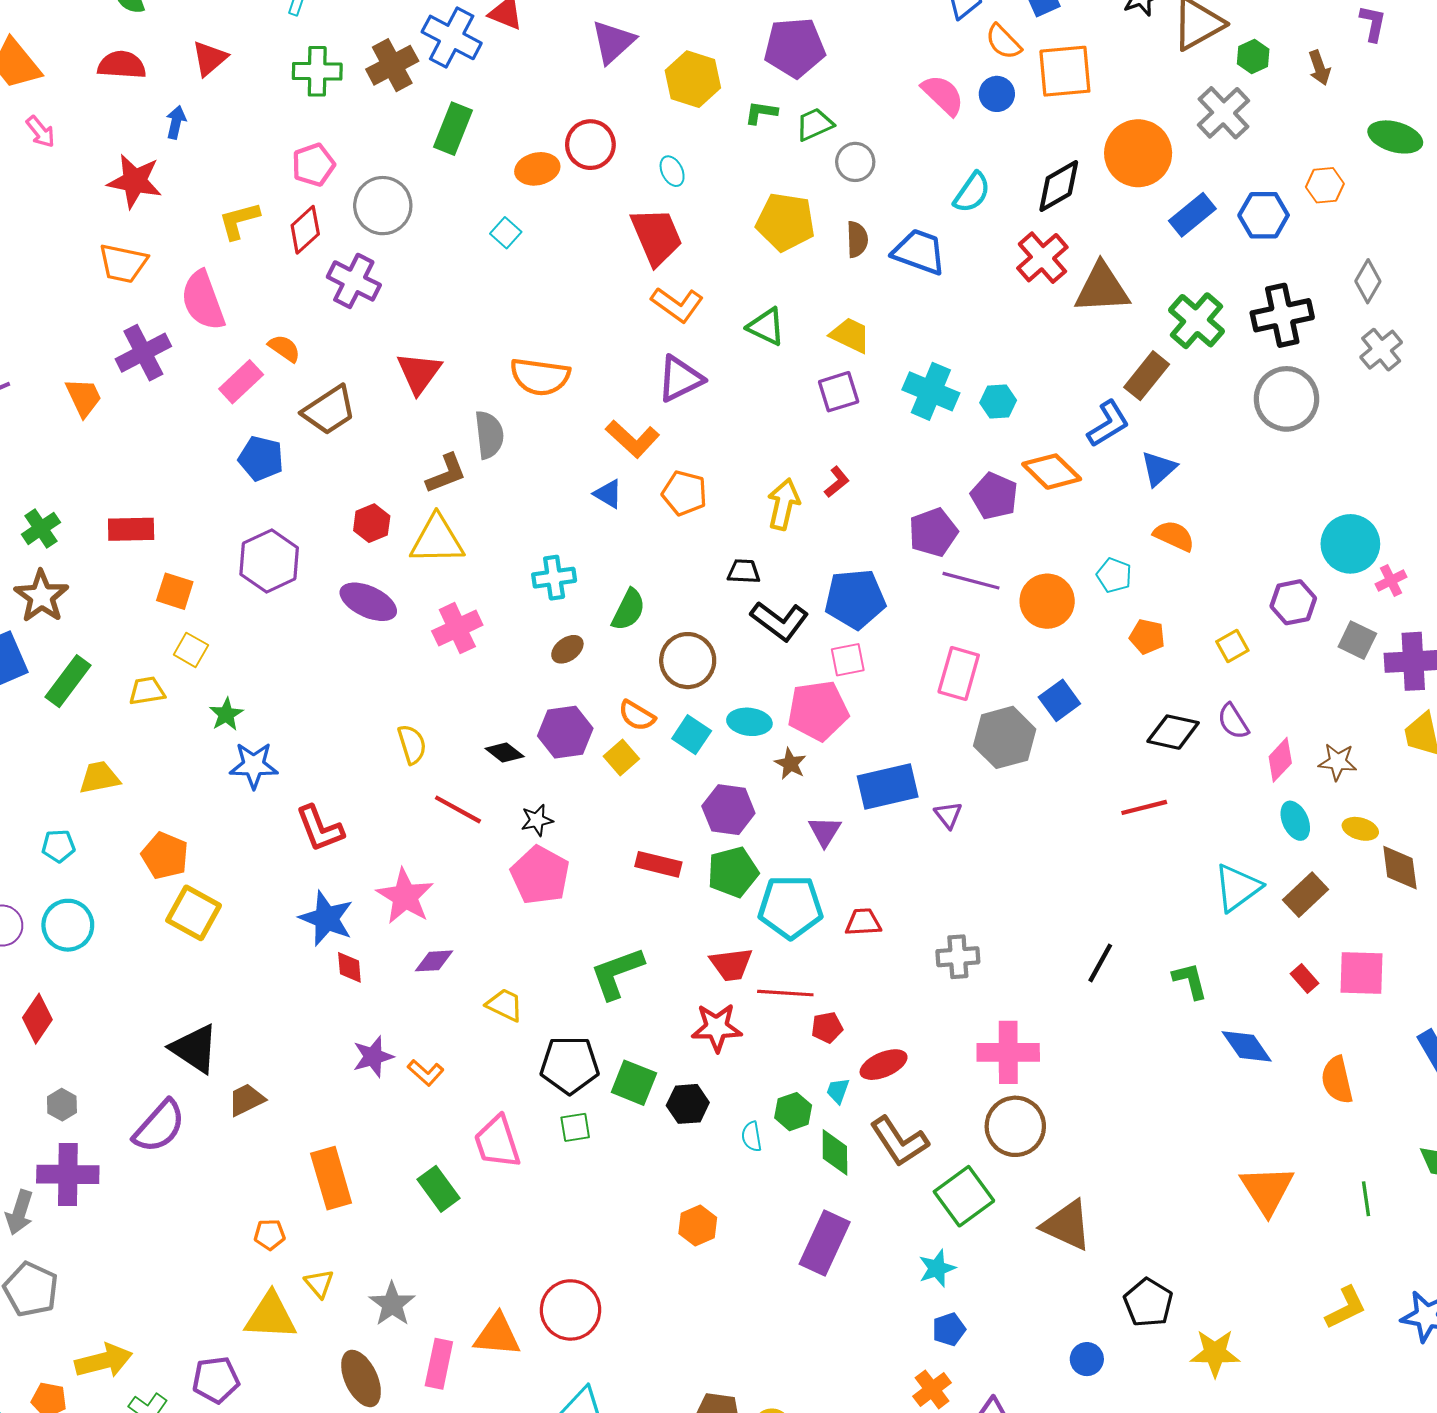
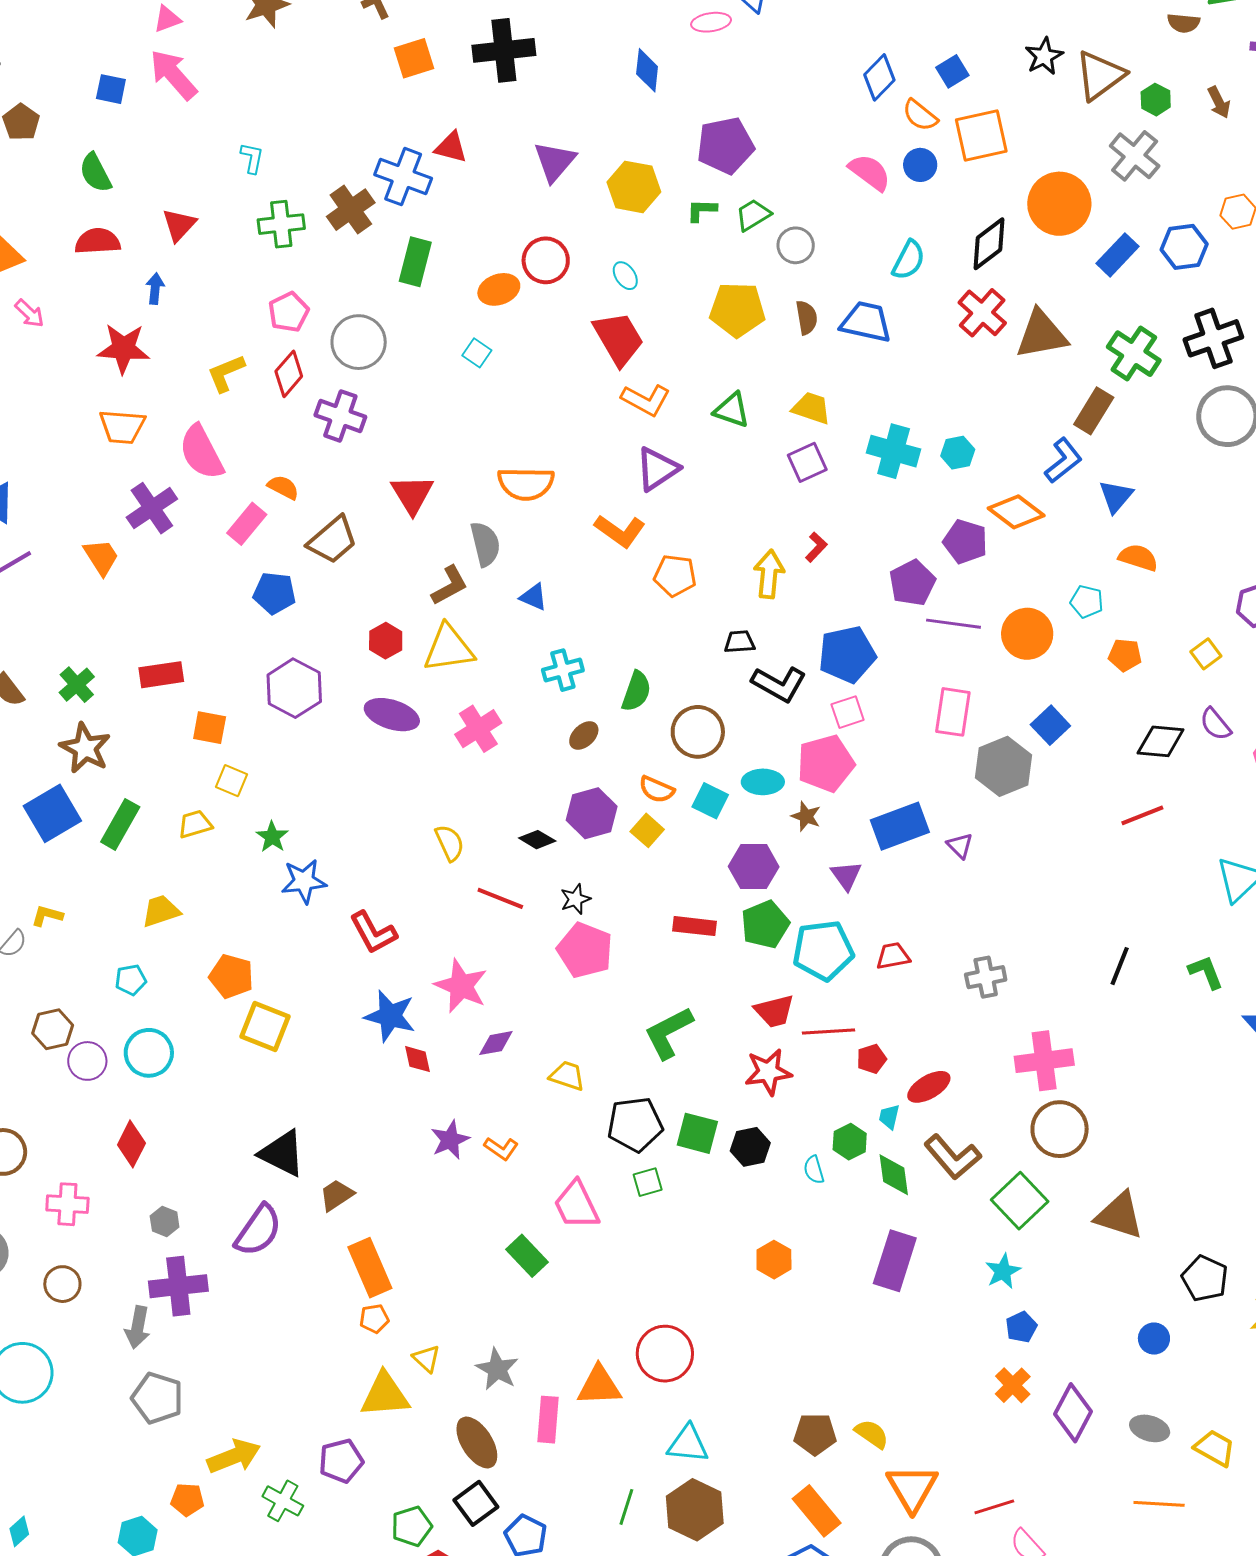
blue triangle: (608, 494) -> (534, 597), moved
orange rectangle: (331, 1178) -> (370, 1268), moved

